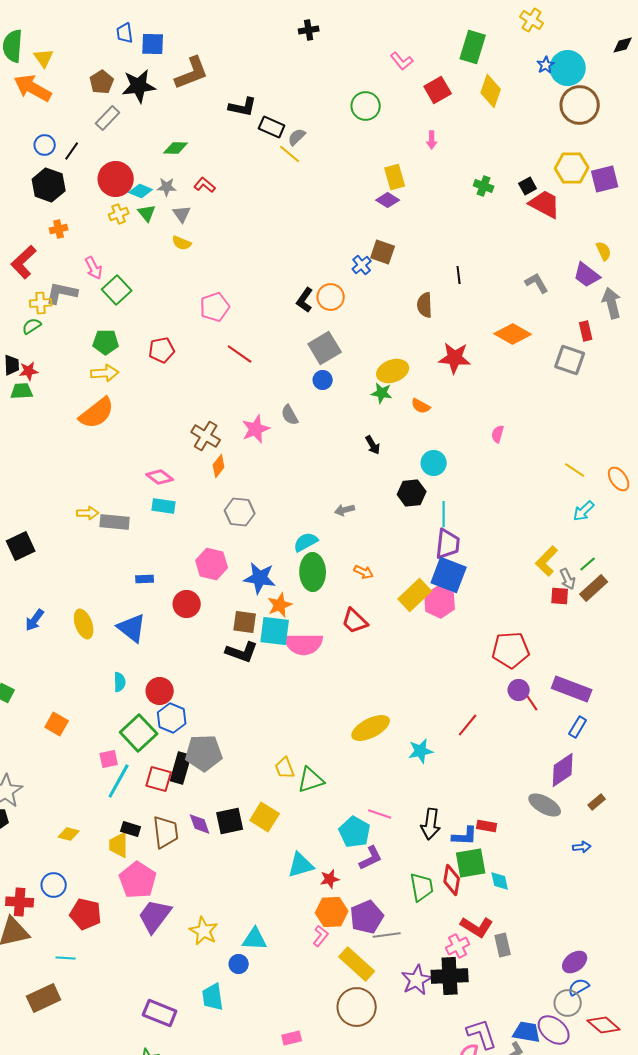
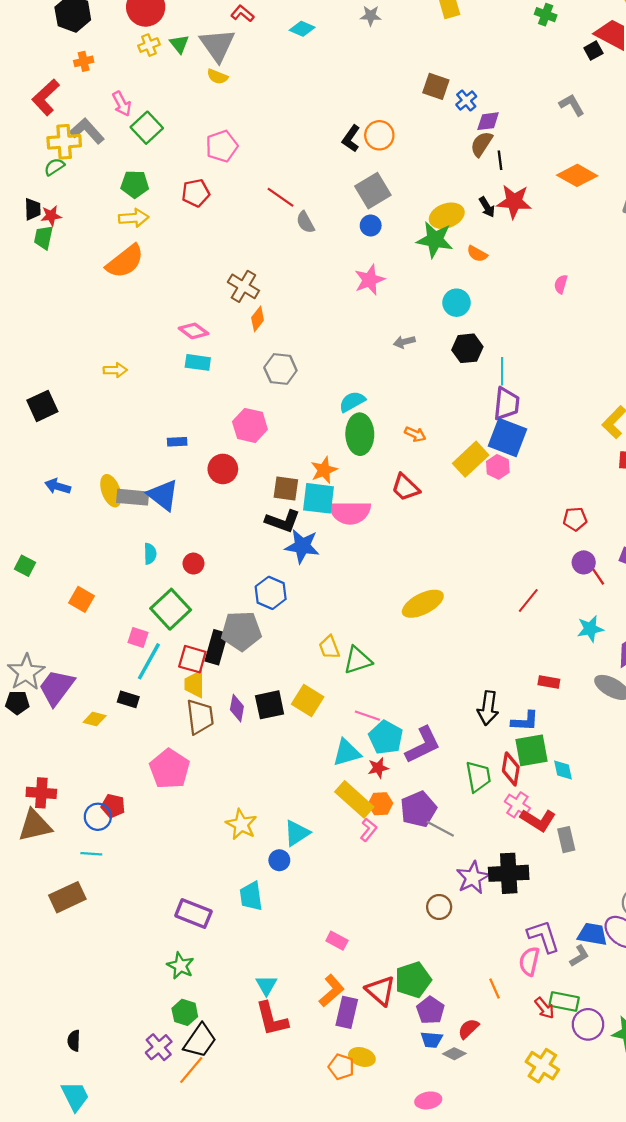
black square: (528, 186) -> (593, 51), moved
gray star: (167, 187) -> (371, 16), moved
cyan diamond: (141, 191) -> (302, 29), moved
purple diamond: (388, 200) -> (488, 121), moved, turned -40
gray triangle: (182, 214) -> (217, 45), size x1.8
blue cross: (362, 265) -> (466, 101), moved
black line: (459, 275) -> (500, 160), moved
gray L-shape: (537, 283) -> (572, 105), moved
gray L-shape: (62, 293) -> (87, 131), turned 36
yellow cross: (41, 303) -> (64, 142), size x1.4
brown semicircle: (425, 305) -> (482, 144), turned 35
pink pentagon: (215, 307) -> (222, 146), moved
green trapezoid: (22, 391) -> (43, 237), turned -75
green star: (382, 393) -> (435, 240), size x1.6
gray semicircle: (290, 415) -> (305, 222), moved
pink star: (256, 429) -> (370, 280), moved
black arrow: (373, 445) -> (487, 207), moved
cyan circle: (434, 463) -> (457, 303), moved
gray arrow: (345, 510) -> (404, 342), moved
gray rectangle: (115, 522) -> (133, 497), moved
blue star: (260, 578) -> (302, 546), moved
pink hexagon: (440, 602) -> (498, 467), size x0.7
blue arrow: (35, 620) -> (58, 486), turned 70
red pentagon: (511, 650) -> (575, 519), size x0.6
red circle: (160, 691) -> (193, 564), size x0.7
blue hexagon: (172, 718) -> (271, 593), moved
cyan star: (421, 751) -> (590, 629), moved
pink square: (109, 759) -> (138, 637), turned 30
pink line: (380, 814) -> (367, 716), moved
purple diamond: (200, 824) -> (237, 708), turned 30
red rectangle: (487, 826) -> (549, 682), moved
black rectangle: (131, 829) -> (128, 699), moved
cyan pentagon: (355, 832) -> (386, 737), moved
yellow trapezoid: (119, 845) -> (195, 684), moved
purple L-shape: (371, 858) -> (423, 745), size x1.4
blue circle: (54, 885) -> (98, 817), moved
orange hexagon: (332, 912) -> (380, 804), size x0.7
red pentagon: (86, 914) -> (113, 806), size x0.7
purple trapezoid: (155, 916) -> (57, 687), moved
gray line: (387, 935) -> (440, 829), turned 36
cyan triangle: (255, 939) -> (297, 833), turned -36
pink cross: (458, 946) -> (517, 805), moved, turned -30
yellow rectangle: (357, 964) -> (354, 799), moved
brown circle: (357, 1007) -> (439, 907), moved, size x0.6
pink rectangle: (292, 1038) -> (337, 941), turned 42

